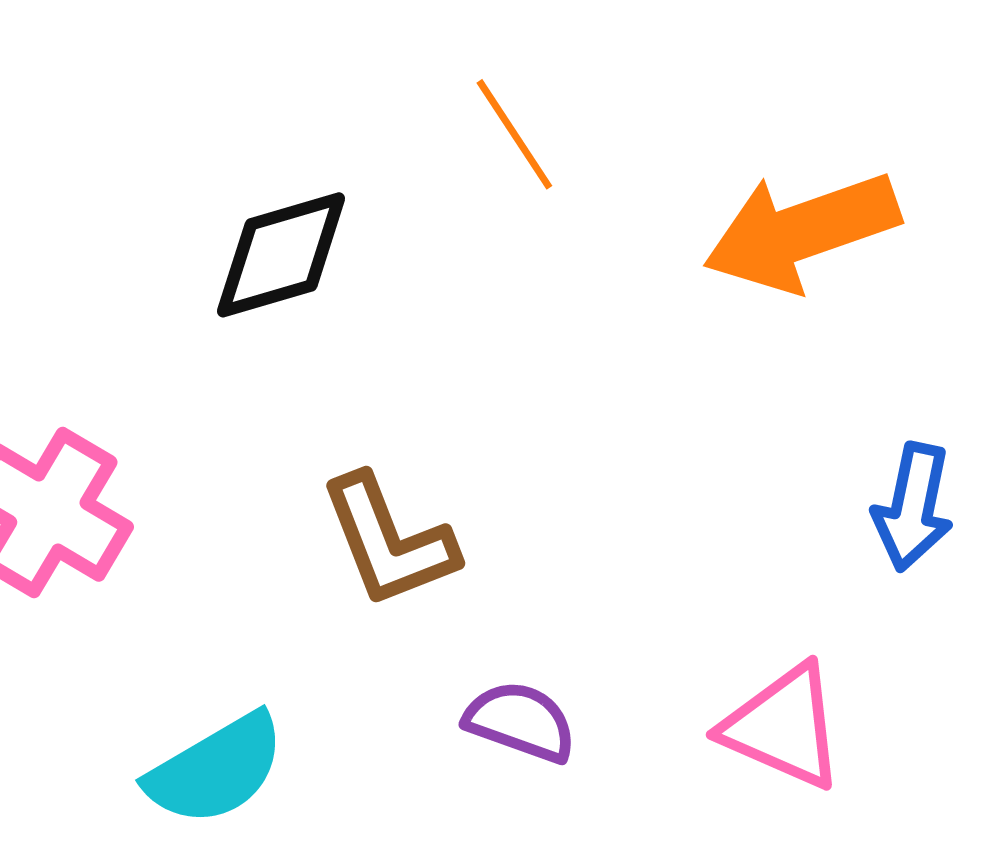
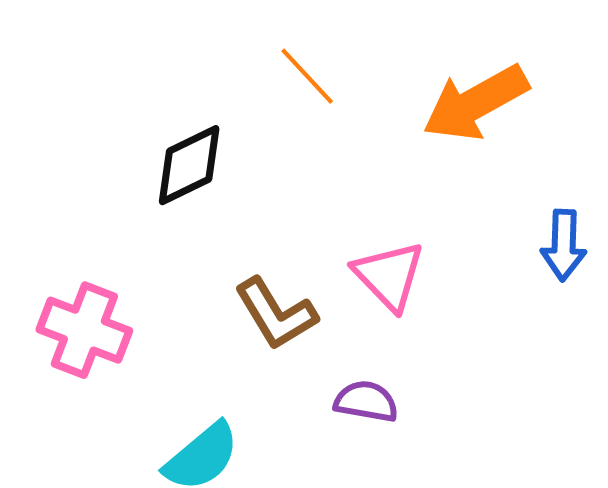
pink triangle: (783, 727) -> (389, 276), moved, turned 32

